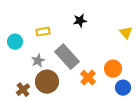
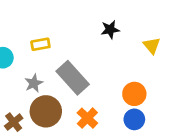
black star: (80, 21) -> (110, 30), moved
orange cross: (88, 78) -> (87, 118), moved
blue circle: (123, 88) -> (134, 119), moved

